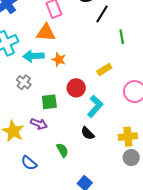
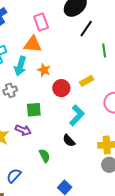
cyan arrow: (34, 56) -> (20, 66), turned -72
gray cross: (24, 82) -> (10, 90), turned 32
red circle: (76, 88) -> (61, 88), moved
blue semicircle: (29, 163) -> (14, 176), moved, turned 91

